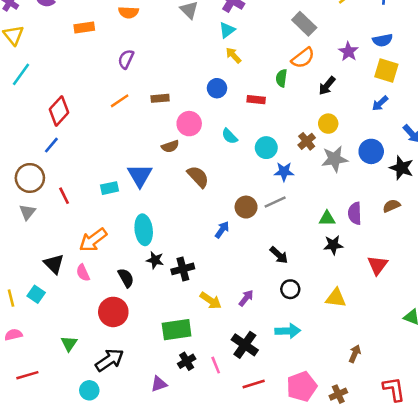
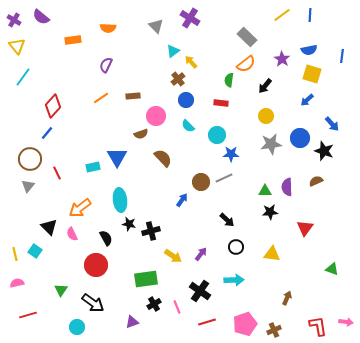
cyan triangle: (227, 30) -> (173, 51), moved
blue circle: (217, 88) -> (186, 100), moved
red rectangle: (256, 100) -> (221, 103), moved
brown cross: (307, 141) -> (178, 79), moved
black arrow: (110, 360) -> (93, 303), turned 70

